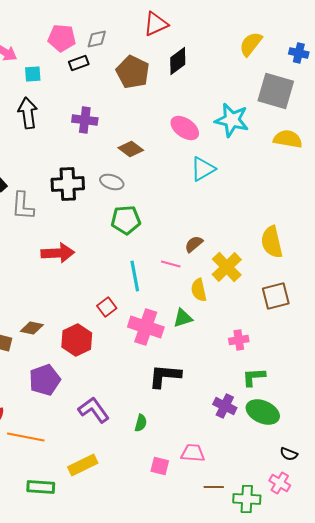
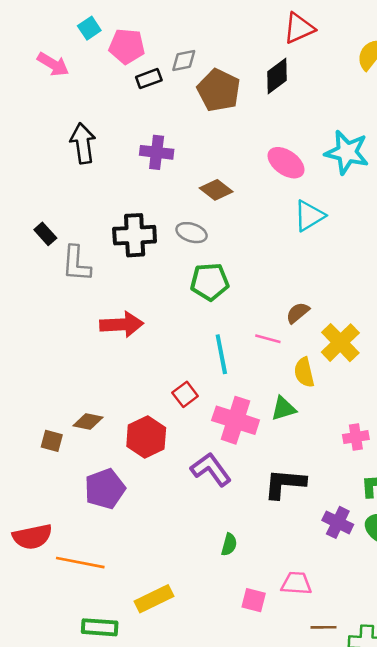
red triangle: (156, 24) -> (299, 28), moved
gray diamond: (97, 39) -> (184, 60), moved
cyan square: (33, 74) -> (89, 28), moved, turned -30
black L-shape: (165, 376) -> (285, 484), moved
purple L-shape: (94, 410) -> (211, 469), moved

